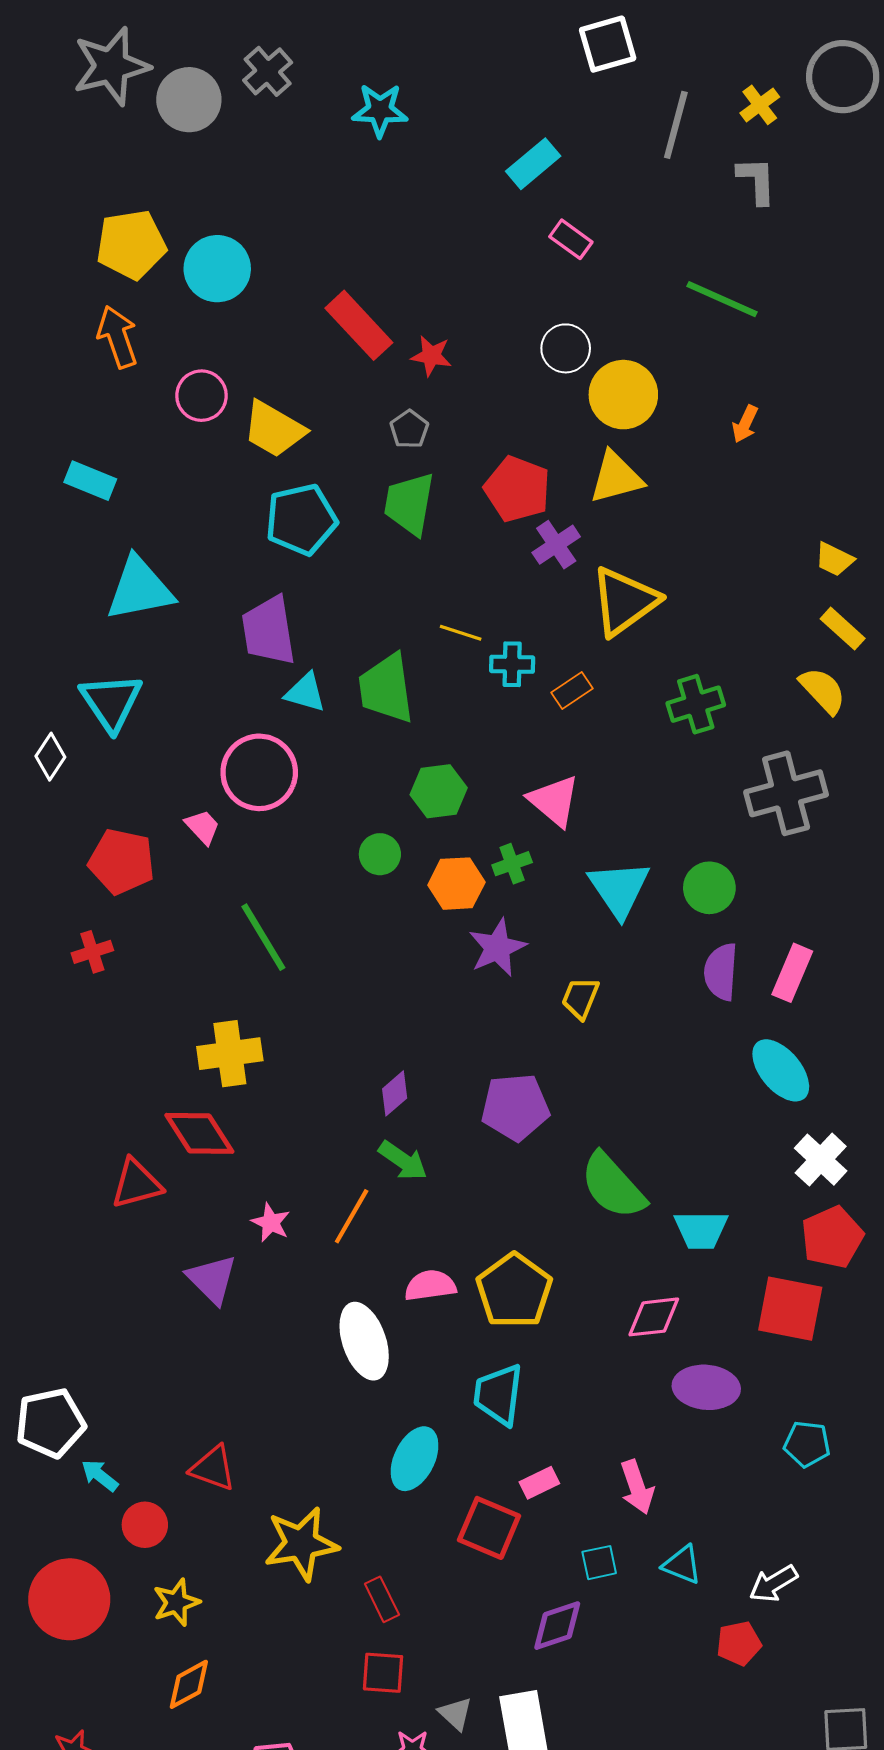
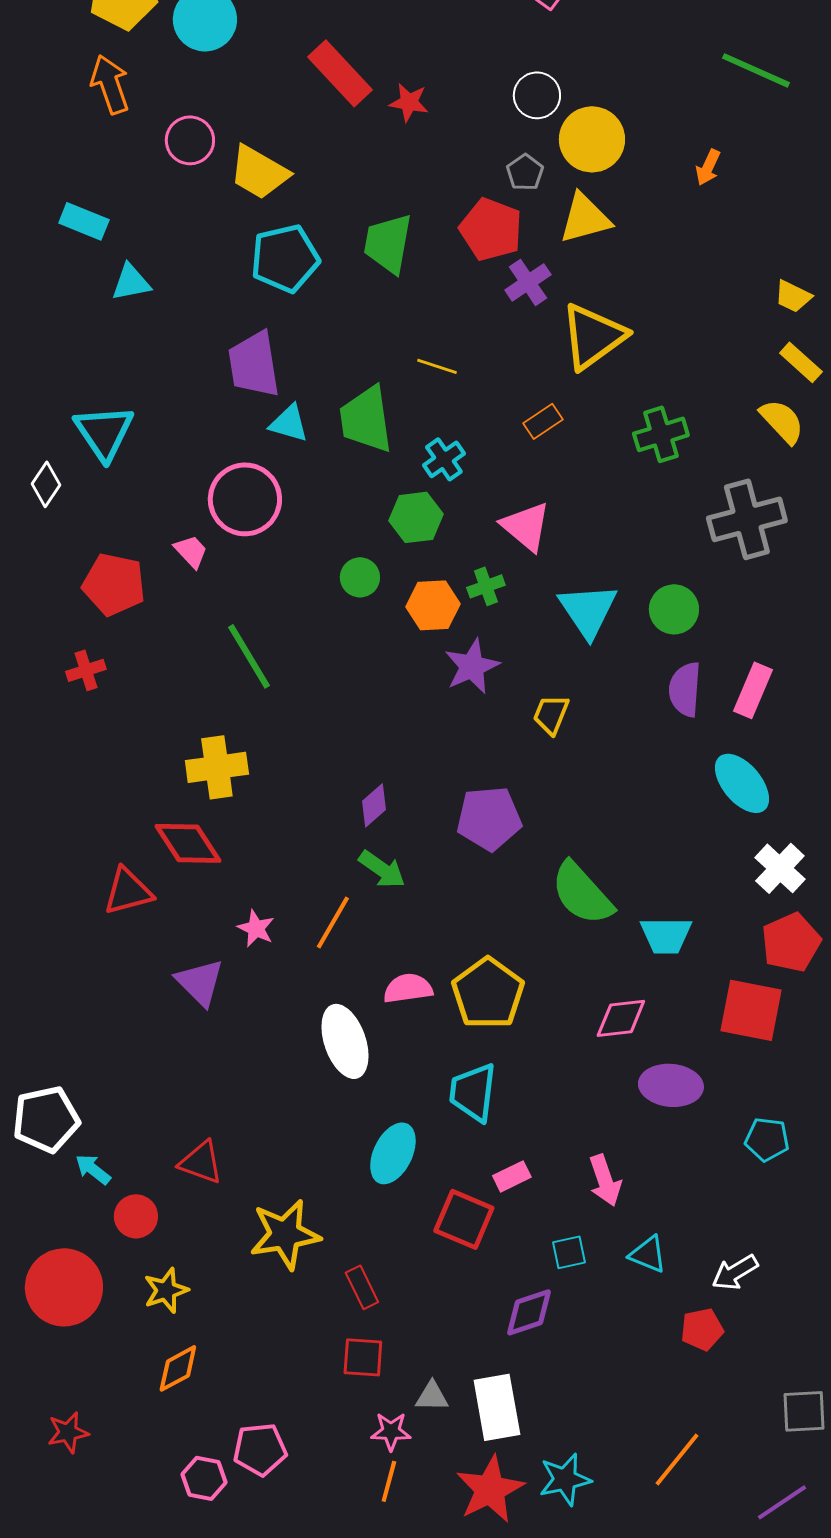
green line: (722, 299) -> (756, 70), moved
gray pentagon: (409, 429) -> (525, 172), moved
cyan triangle: (140, 589) -> (131, 282), moved, size x0.6
cyan cross: (512, 664) -> (444, 459), moved, turned -36
gray triangle: (455, 1714) -> (432, 1396), turned -42

